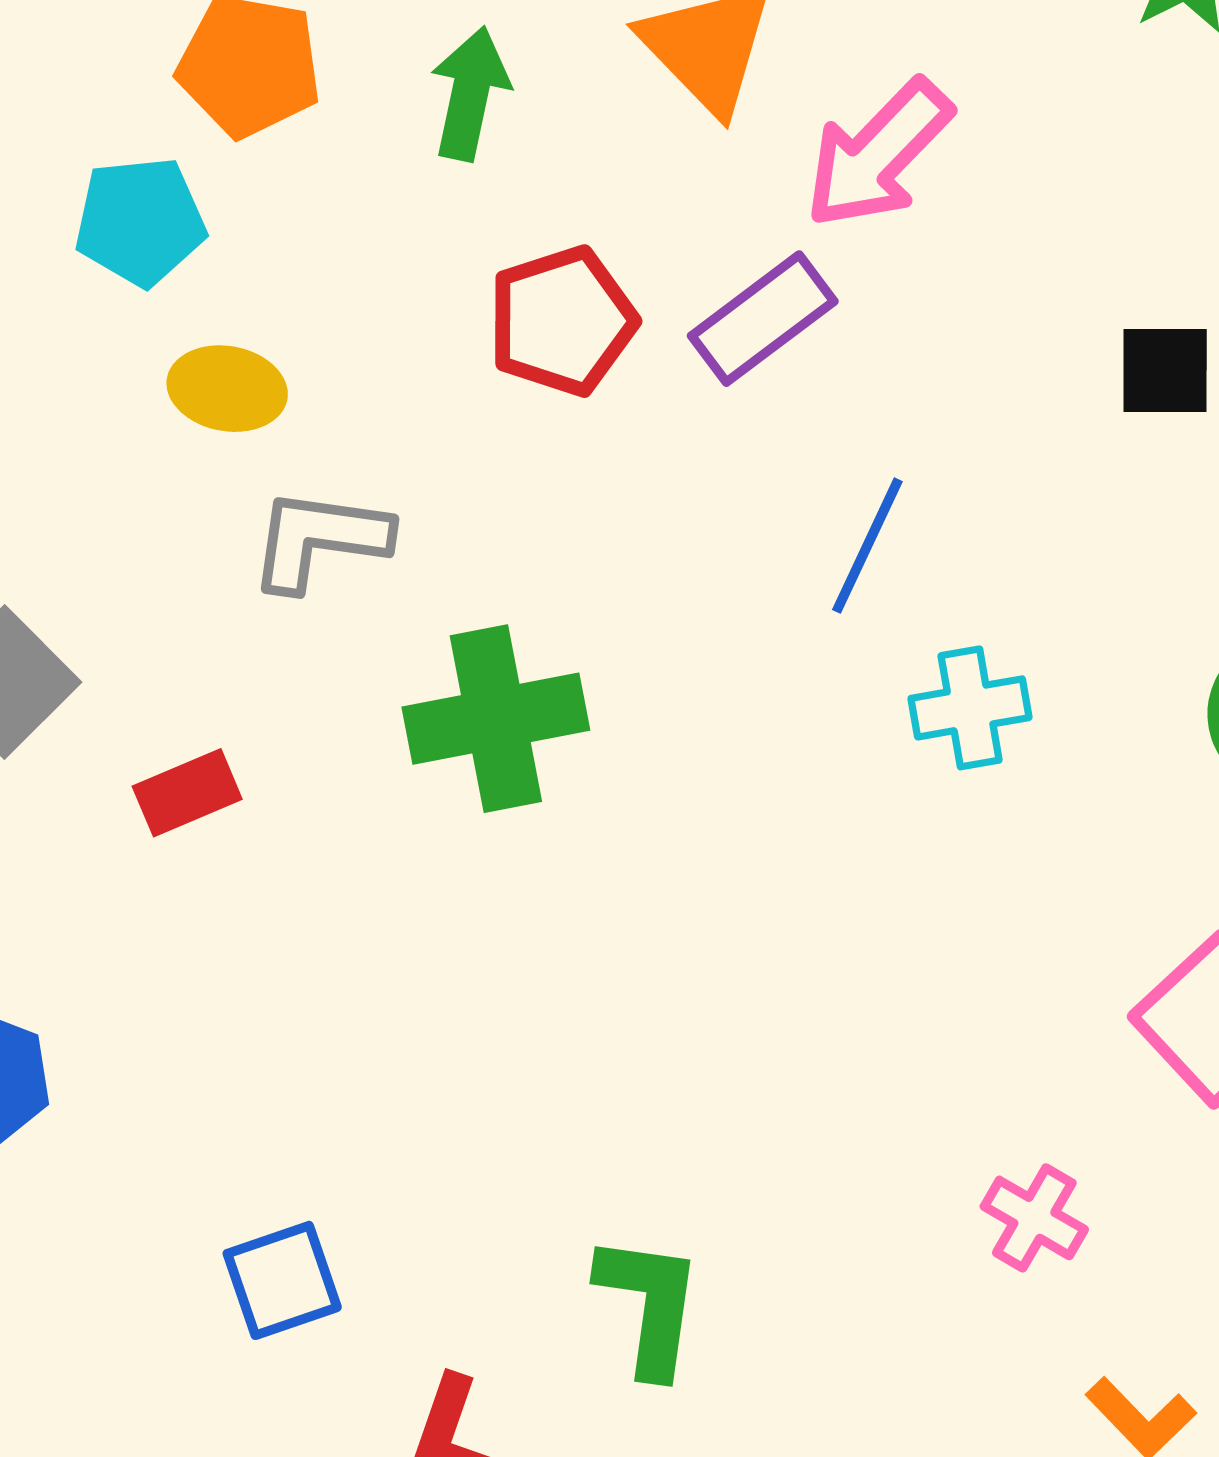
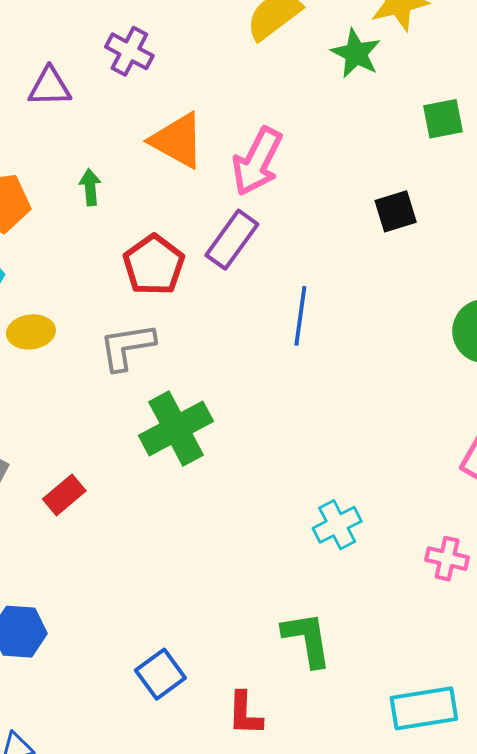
green arrow: (470, 94) -> (90, 187), size x0.7
gray L-shape: (319, 539) -> (127, 347), moved
cyan cross: (970, 708) -> (337, 525), moved

